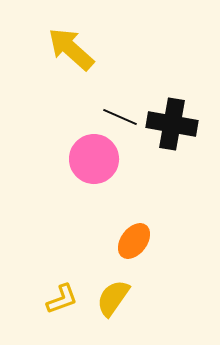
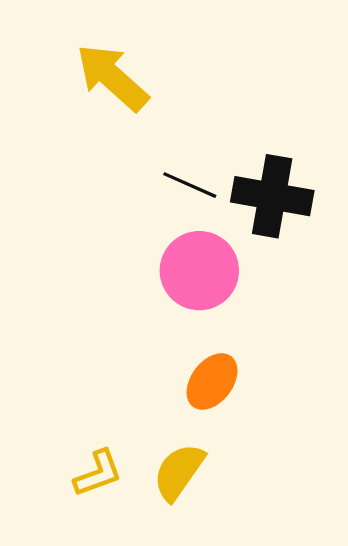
pink circle: (94, 159) -> (199, 271), moved

